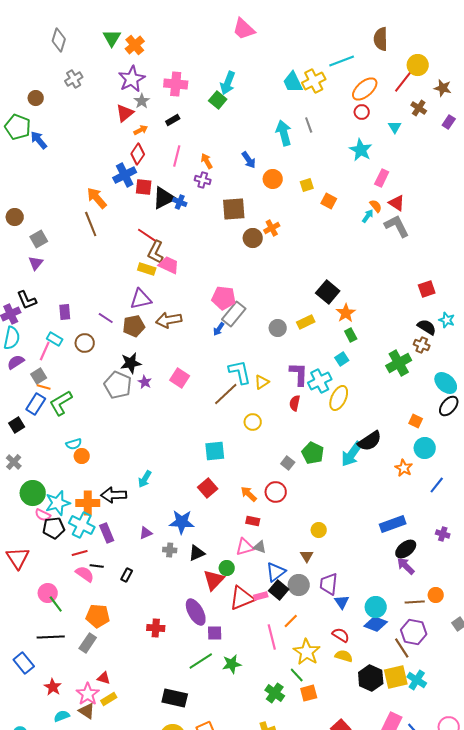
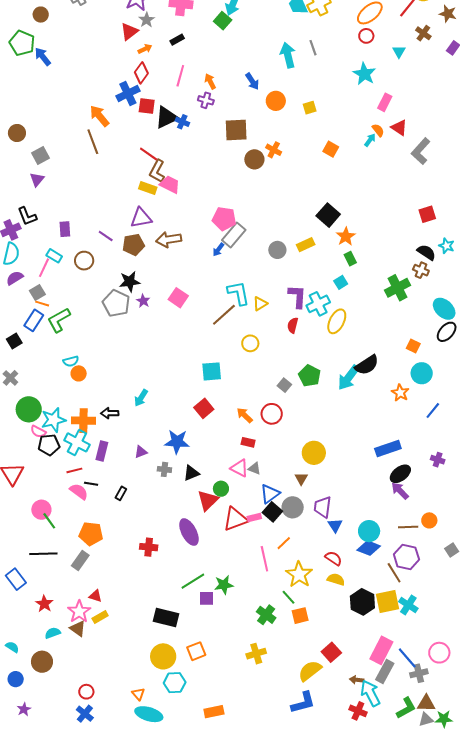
orange square: (329, 201) -> (331, 149), moved
gray L-shape: (397, 226) -> (421, 151), moved, turned -112
orange cross: (272, 228) -> (274, 150), turned -35
black arrow: (114, 495) -> (110, 413), size x0.7
yellow circle: (319, 530) -> (314, 453), size x1.5
purple rectangle: (107, 533) -> (102, 451), turned 36
pink triangle: (245, 547) -> (239, 468), turned 42
purple square: (215, 633) -> (206, 598), moved

